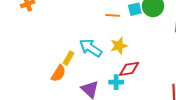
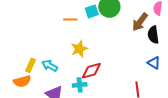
cyan arrow: (91, 48) -> (50, 66), moved, size x0.7
orange semicircle: (58, 73) -> (22, 81), turned 48

